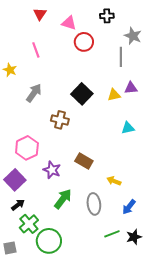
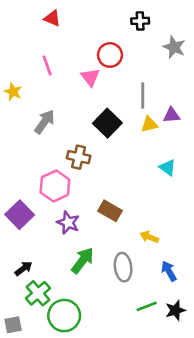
red triangle: (40, 14) -> (52, 18), turned -40
pink triangle: (69, 23) -> (90, 77), moved, turned 35
gray line: (121, 57) -> (143, 96), moved
cyan triangle: (128, 128) -> (168, 168), turned 48
pink hexagon: (27, 148) -> (55, 186), moved
purple square: (15, 180) -> (20, 215), moved
blue arrow: (129, 207) -> (169, 271), turned 112

